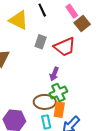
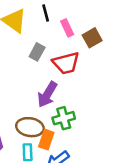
pink rectangle: (72, 11) -> (67, 28), moved
purple arrow: (54, 74) -> (47, 94), size x1.5
green cross: (58, 92) -> (64, 118), moved

